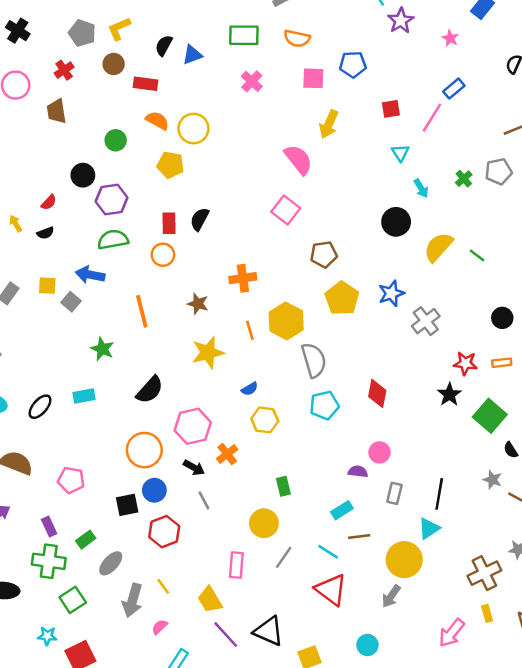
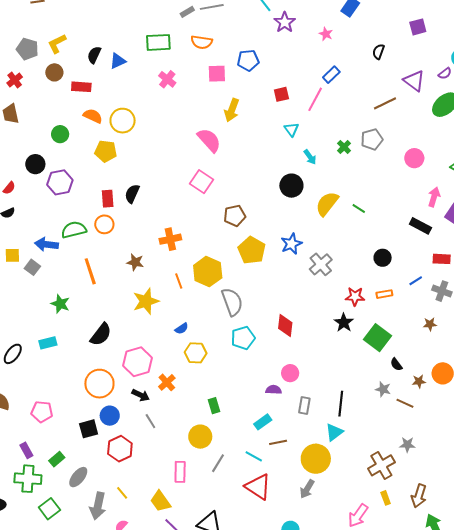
green semicircle: (113, 240) -> (74, 230), moved

